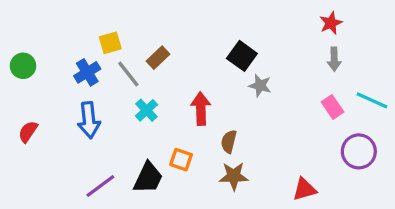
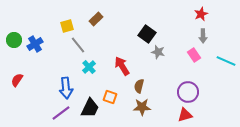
brown rectangle: (158, 58) -> (96, 19), moved
blue cross: (87, 72) -> (35, 44), moved
pink rectangle: (332, 107) -> (194, 55), moved
red arrow: (201, 109) -> (122, 66), turned -30
blue arrow: (89, 120) -> (66, 88), moved
purple circle: (359, 151) -> (188, 92), moved

